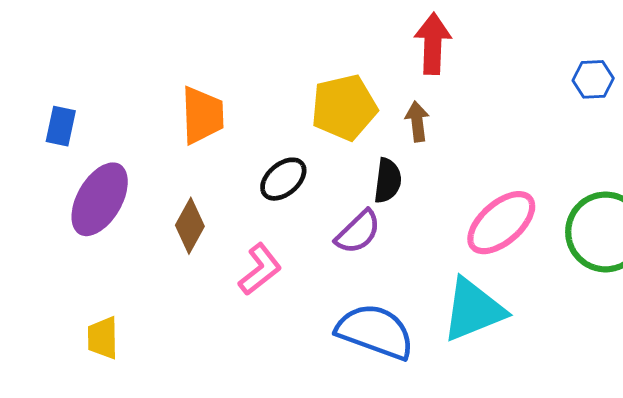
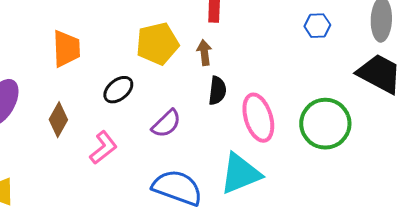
black semicircle: (388, 181) -> (217, 91), moved
pink ellipse: (501, 223) -> (258, 118), turned -66

